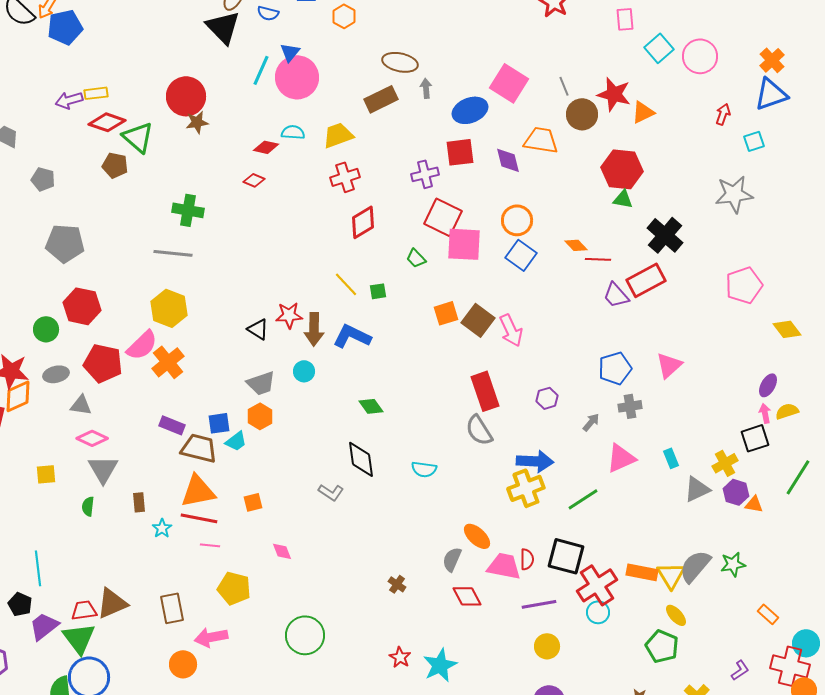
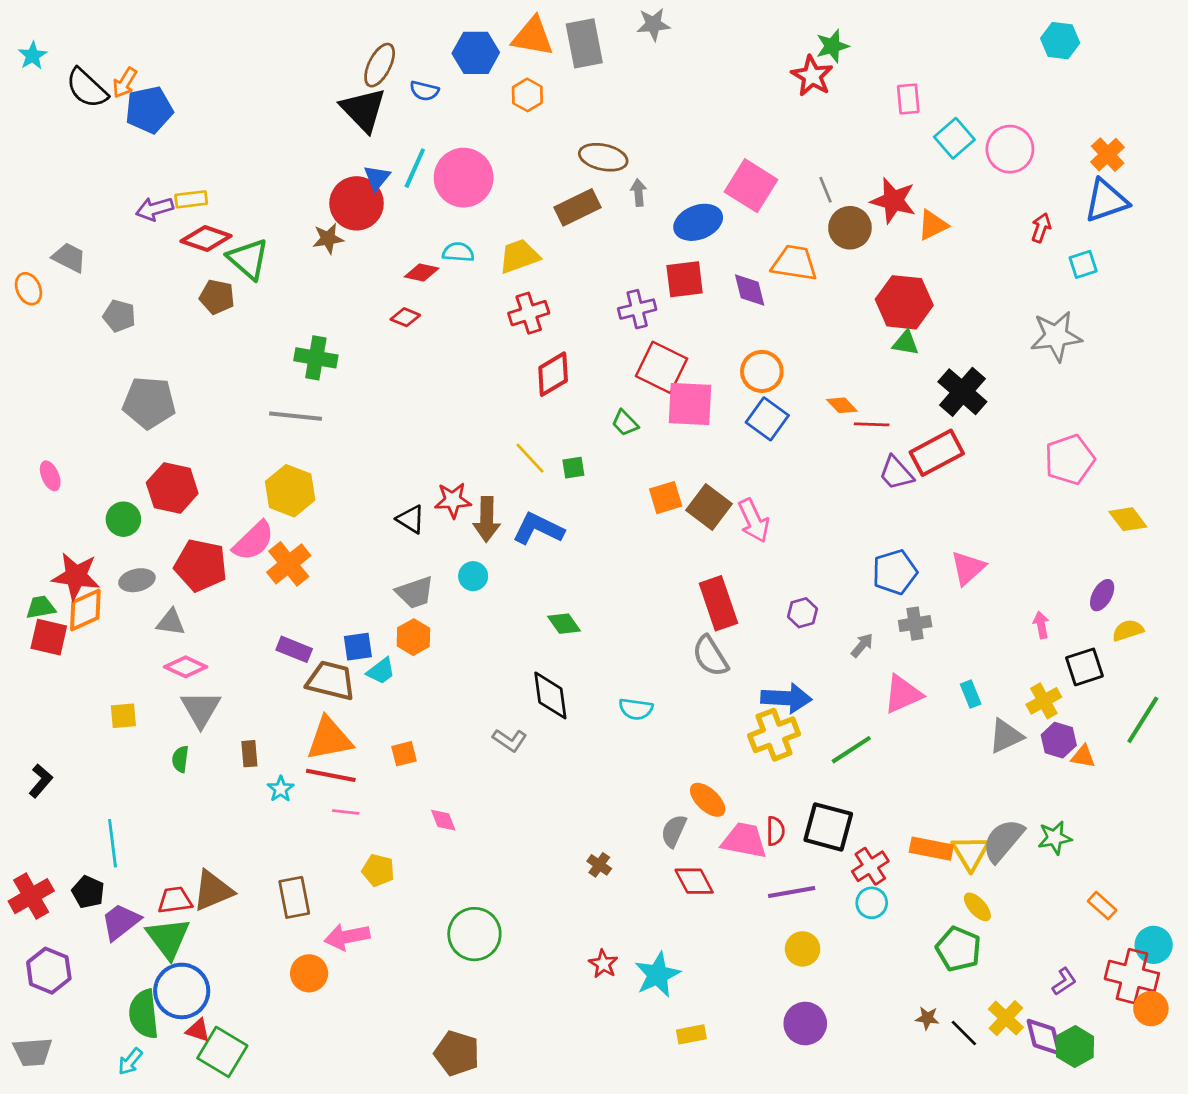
blue triangle: (290, 52) -> (377, 178), moved
red circle: (186, 96) -> (357, 203), moved
pink arrow: (765, 413) -> (1041, 625), moved
red cross: (597, 585) -> (870, 866), size x0.7
yellow pentagon: (234, 588) -> (378, 870), size x0.7

